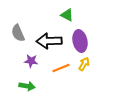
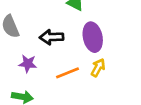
black arrow: (49, 41) -> (52, 37), size x0.7

